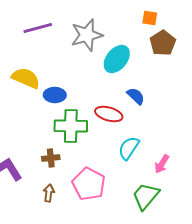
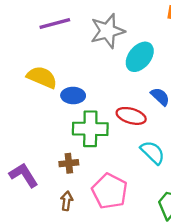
cyan semicircle: (129, 148) -> (153, 152), turned 100

